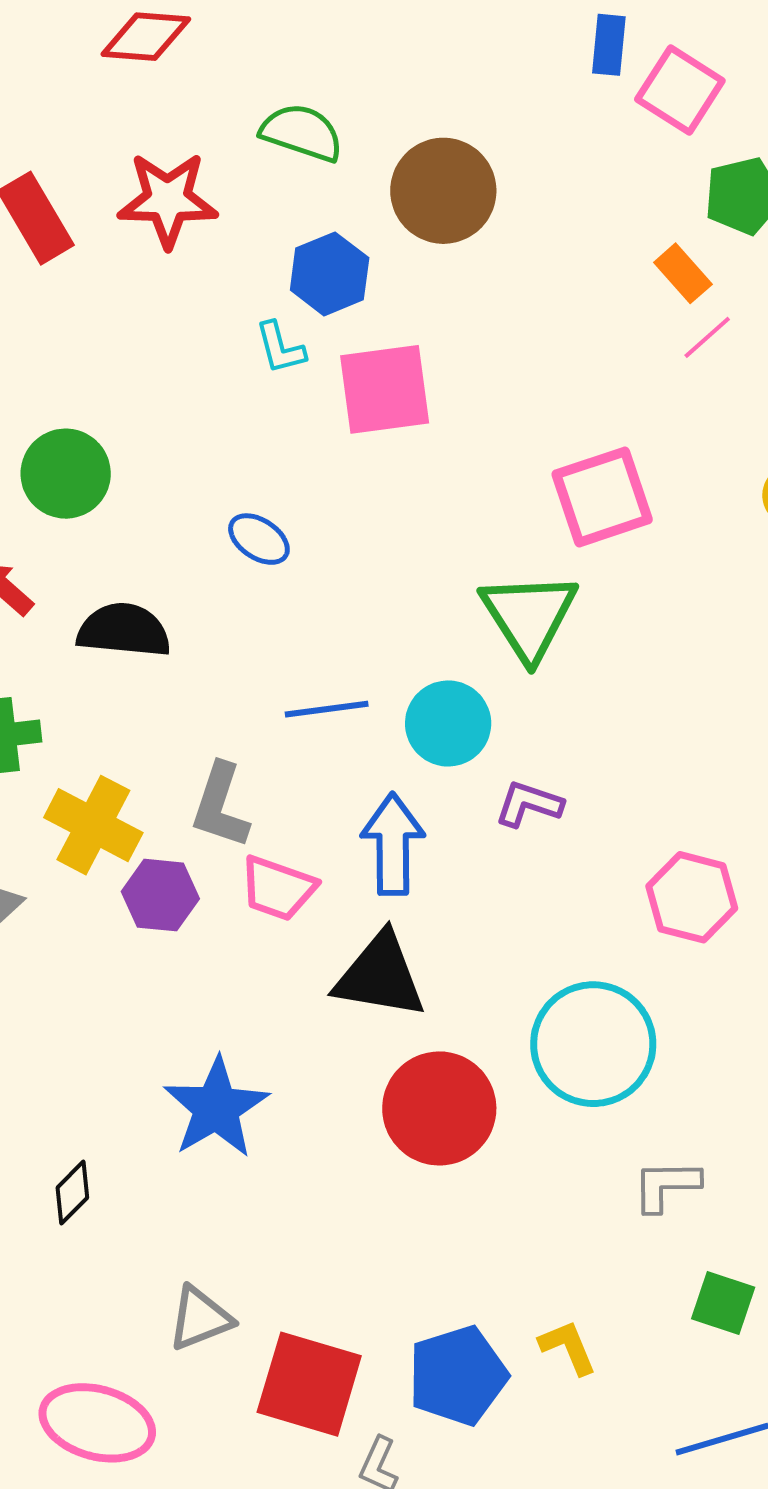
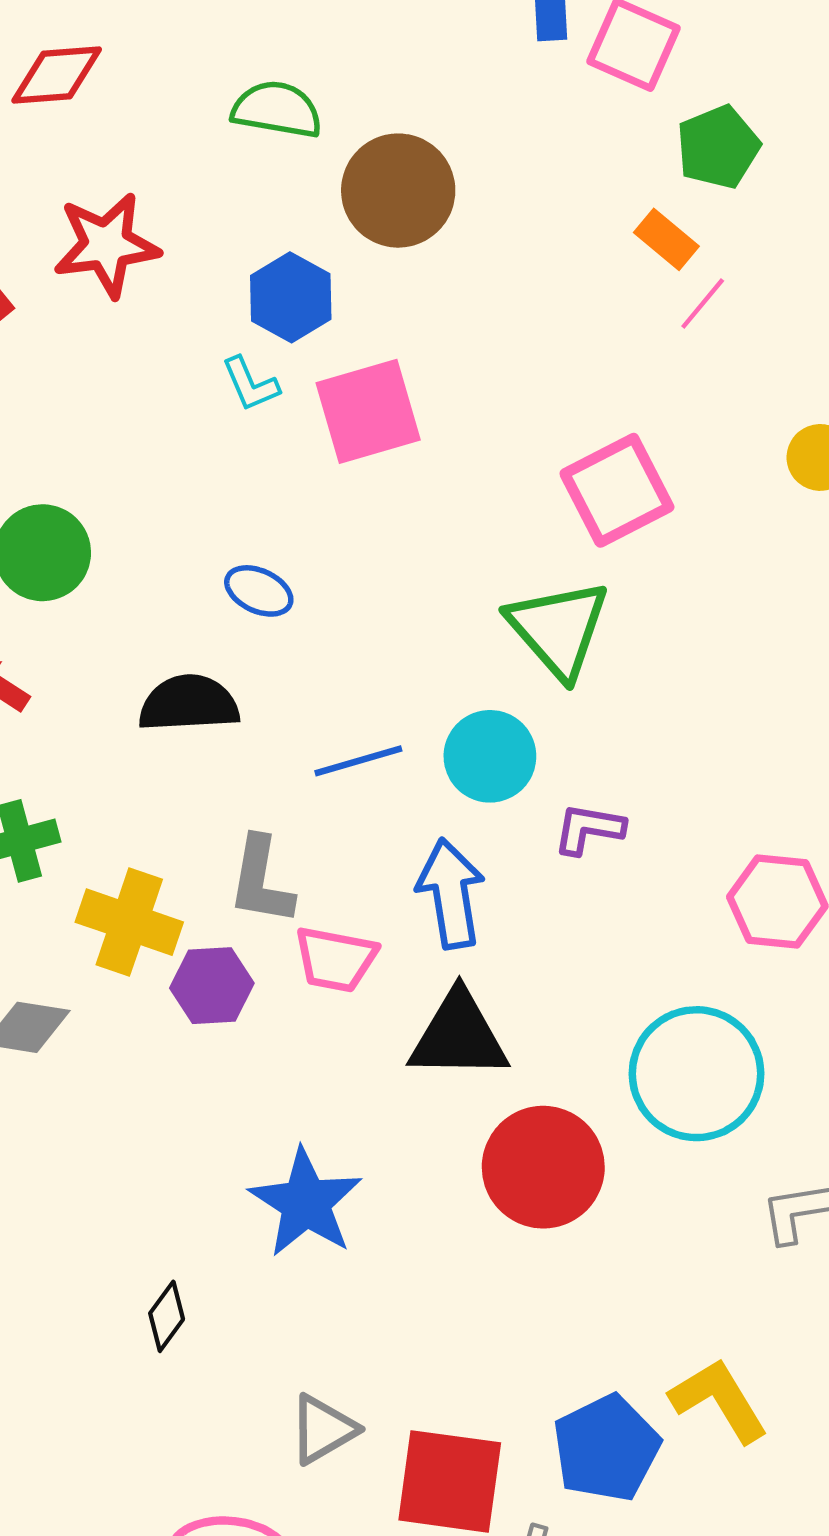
green semicircle: (302, 133) -> (277, 110), moved
black semicircle: (124, 630) -> (189, 704), moved
yellow L-shape: (568, 1347) -> (719, 1400), size x1.5

